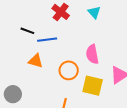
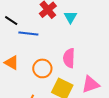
cyan triangle: (94, 12) -> (70, 17), moved
orange triangle: (36, 61) -> (12, 63), moved

